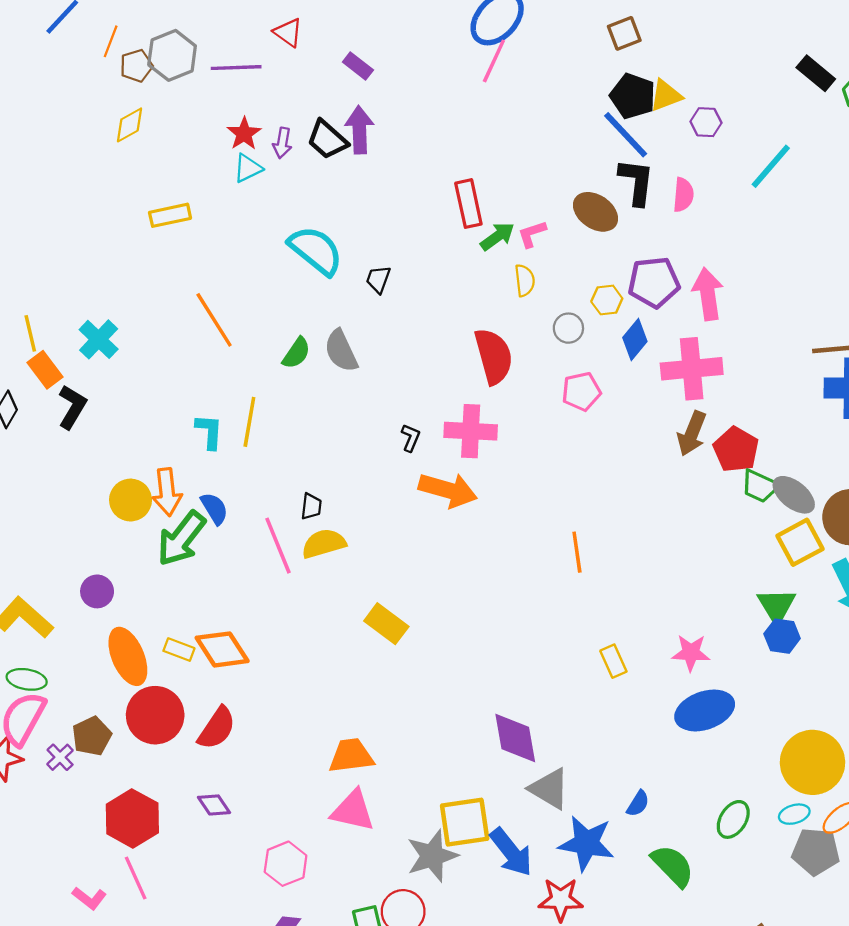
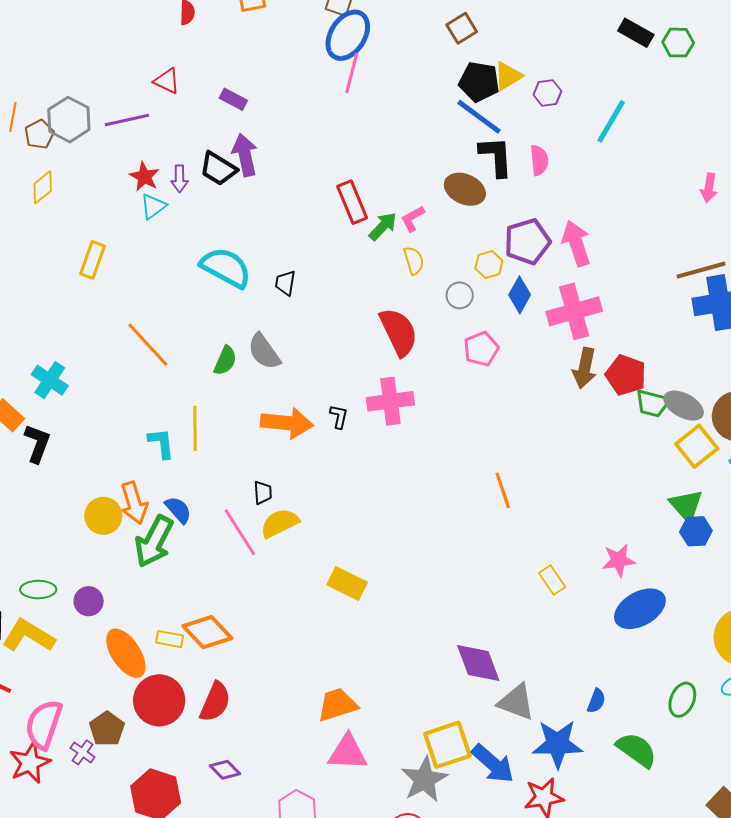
yellow rectangle: (170, 215) -> (93, 260), turned -48
orange arrow: (448, 490) -> (287, 423), moved
green ellipse: (27, 679) -> (38, 590), moved

